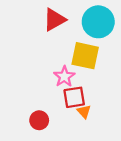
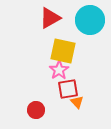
yellow square: (85, 56) -> (63, 51), moved

